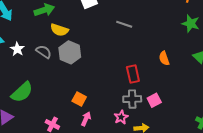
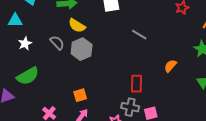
white star: (17, 49) -> (25, 44), moved
orange semicircle: (164, 58) -> (170, 66), moved, turned 48
orange square: (79, 99) -> (80, 95), turned 32

